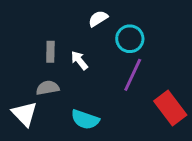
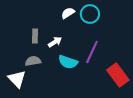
cyan circle: (130, 39) -> (90, 14), moved
white arrow: (79, 60) -> (55, 42), turned 96
cyan semicircle: (85, 120) -> (68, 62), moved

